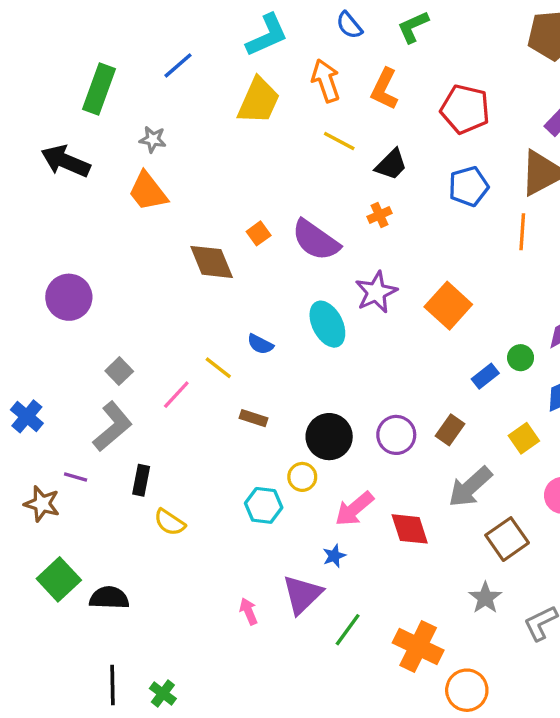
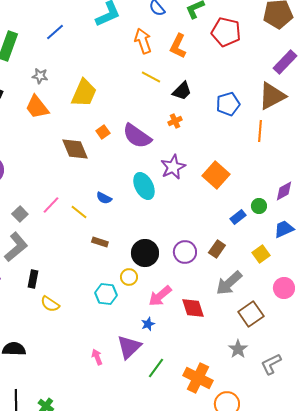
yellow trapezoid: (259, 101) -> (84, 93), moved
red pentagon: (465, 109) -> (226, 32), moved
pink line: (176, 395) -> (51, 205), moved

